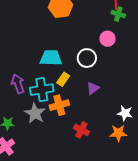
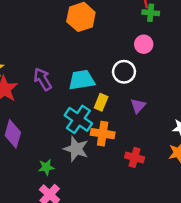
purple arrow: (18, 84) -> (43, 79), moved
cyan cross: (42, 90) -> (78, 119), turned -35
orange cross: (59, 105) -> (103, 134), turned 36

